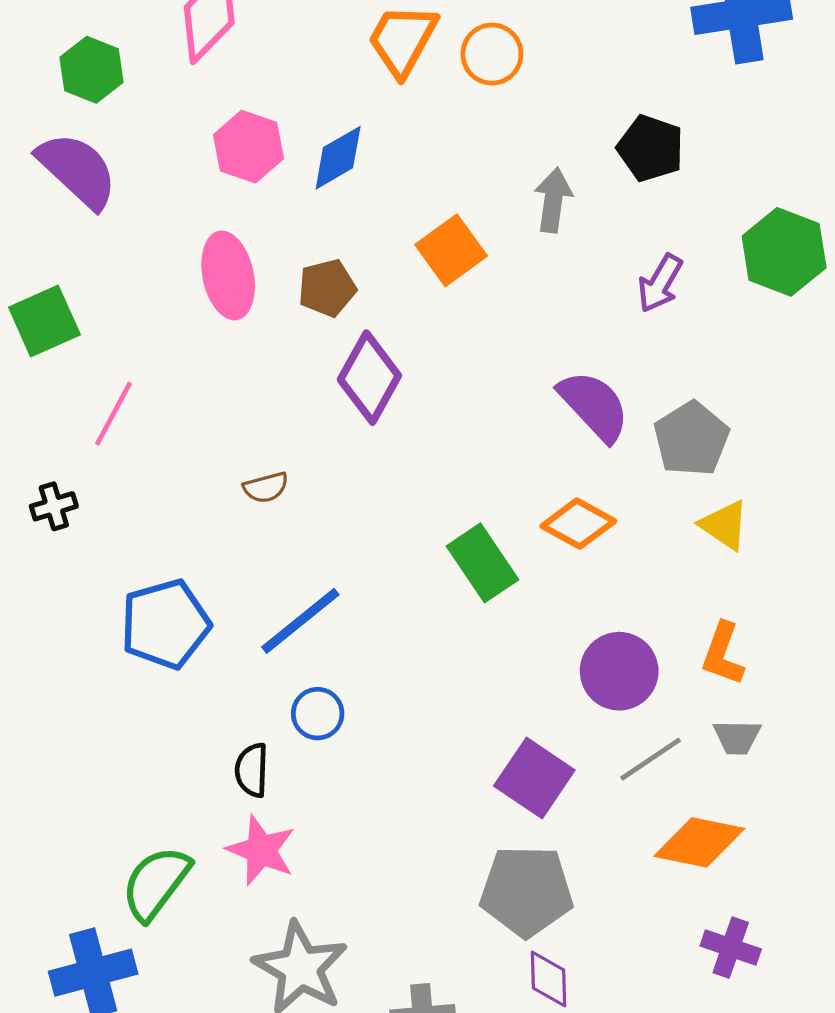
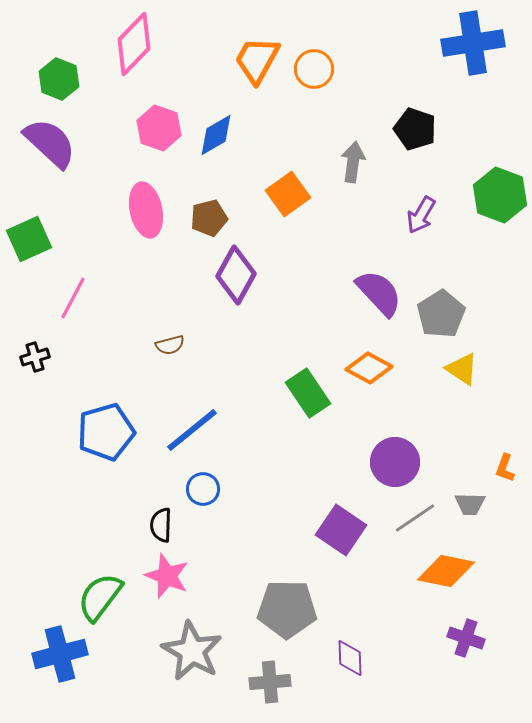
orange L-shape: (723, 654) -> (505, 468), moved, size x0.7
gray pentagon: (526, 891) -> (287, 609), moved

